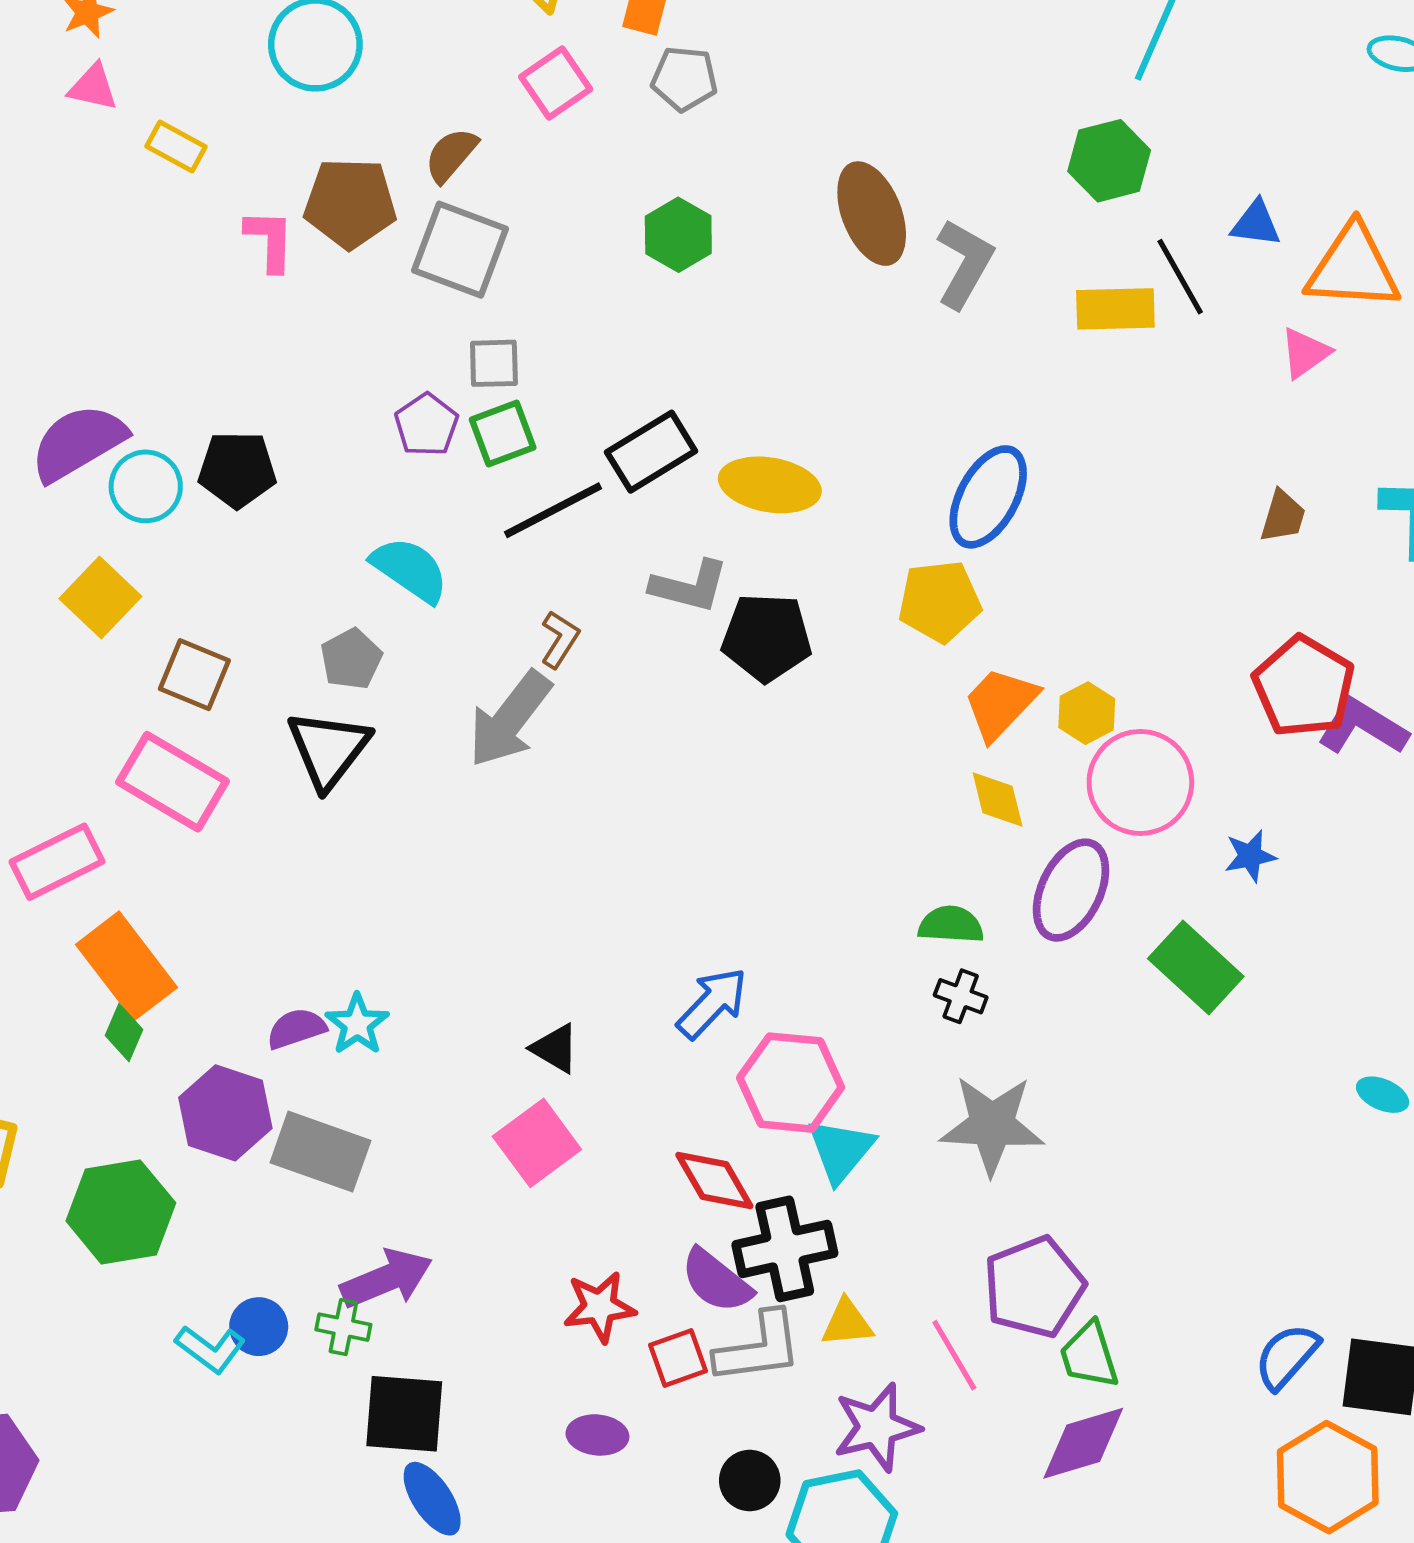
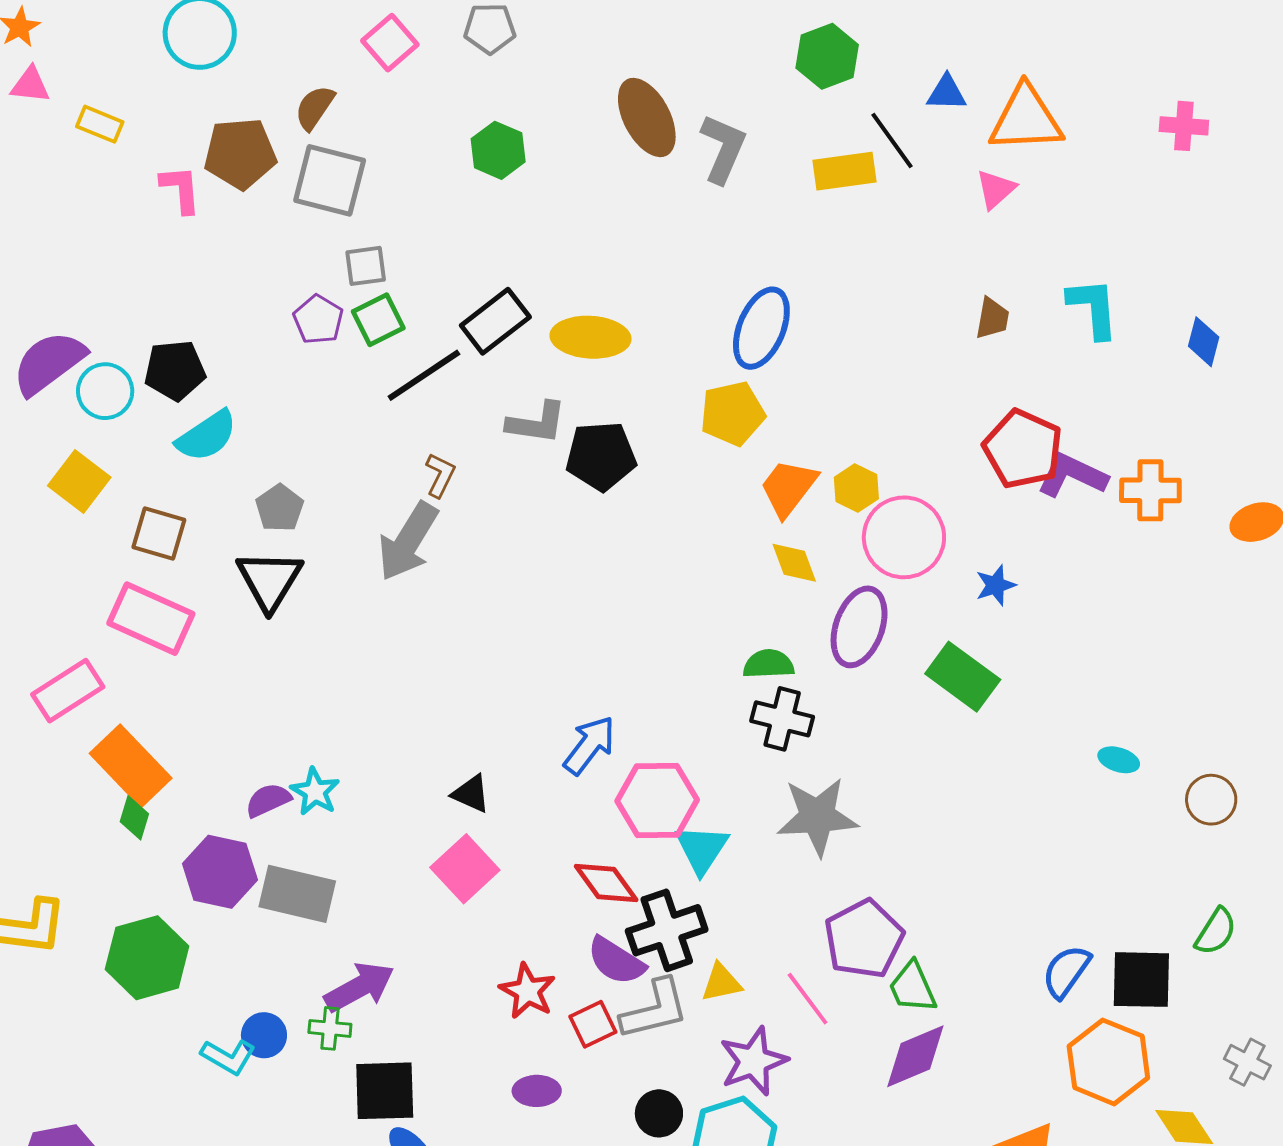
cyan semicircle: (410, 570) -> (207, 436), moved, turned 118
black cross: (961, 996) -> (782, 719), size x1.5
red star: (600, 1307) -> (527, 991), turned -30

